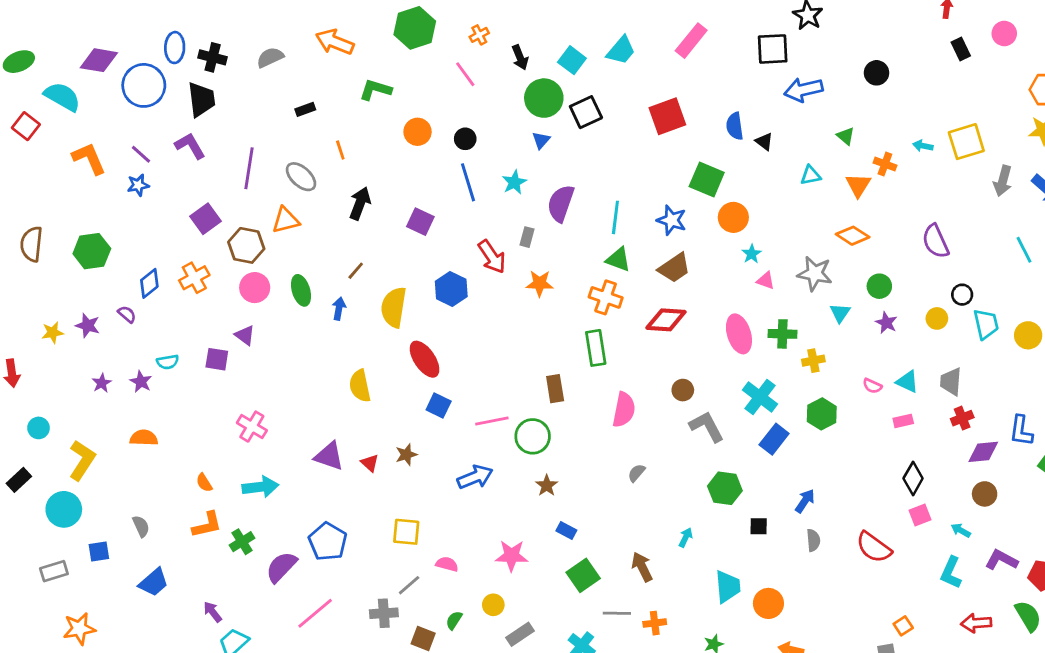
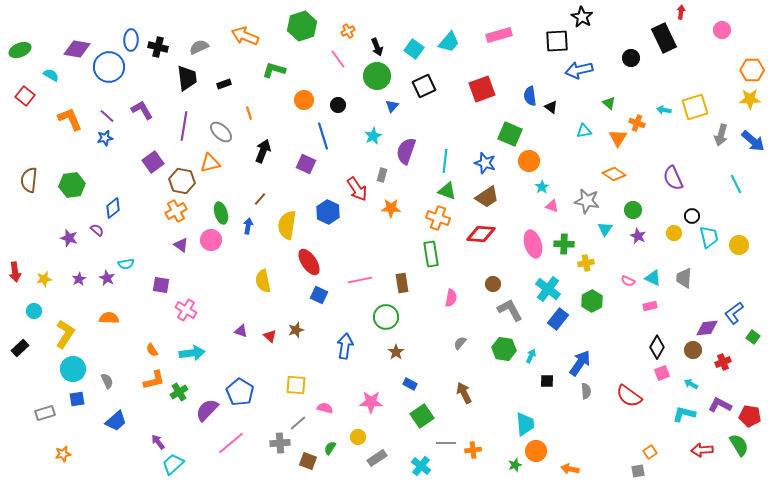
pink rectangle: (691, 41) -> (499, 35), turned 35
black rectangle: (961, 49) -> (664, 38), moved, size x1.8
cyan semicircle: (62, 97) -> (51, 75), size x0.6
green circle: (544, 98) -> (377, 76), moved
black trapezoid: (201, 99) -> (187, 78), moved
blue line: (468, 182) -> (323, 136), moved
orange cross: (194, 278) -> (176, 211), moved
pink circle: (255, 288) -> (211, 240), moved
yellow star: (53, 332) -> (44, 279), moved
purple square: (217, 359) -> (161, 285), moved
pink semicircle: (624, 410) -> (451, 298), size x0.7
red cross: (962, 418) -> (723, 362), moved
pink line: (492, 421) -> (360, 280), moved
blue L-shape: (1021, 431) -> (734, 313), turned 45
purple triangle: (329, 456) -> (241, 331), size x0.6
blue arrow: (475, 477) -> (345, 346), turned -60
green hexagon: (725, 488) -> (504, 349), moved
brown circle: (985, 494) -> (693, 350), moved
blue arrow: (805, 501) -> (580, 363), size x1.5
cyan circle: (64, 509) -> (73, 369), moved
cyan arrow: (686, 537) -> (531, 356), moved
brown arrow: (642, 567) -> (464, 393), moved
cyan L-shape: (951, 573) -> (684, 414), turned 80
orange circle: (768, 603) -> (536, 451), moved
orange star: (79, 629) -> (63, 454), size x0.7

